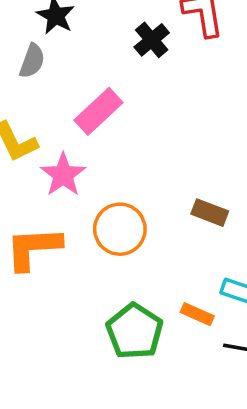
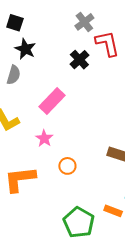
pink star: (63, 175) -> (44, 138), moved, size x0.7
orange circle: (120, 229) -> (67, 166), size x0.6

